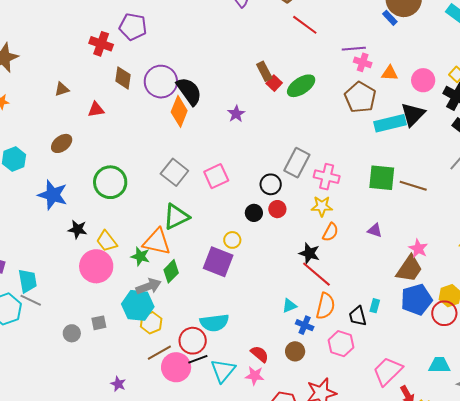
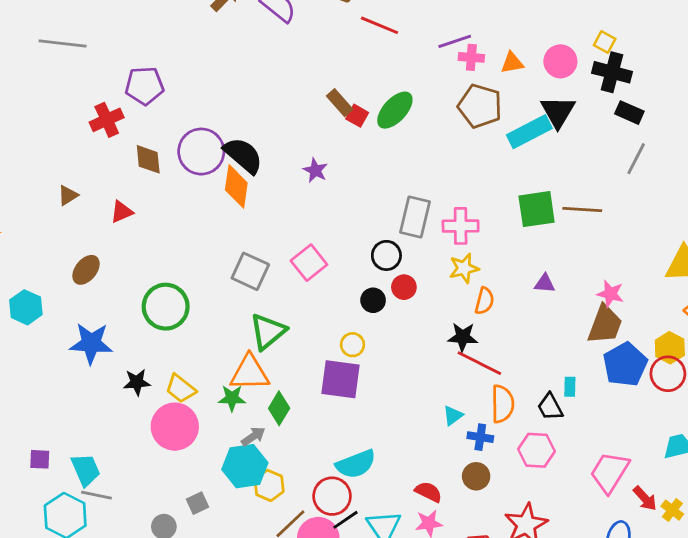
red cross: (101, 44) -> (107, 120), turned -30
gray arrow: (149, 286) -> (253, 436), size x0.7

